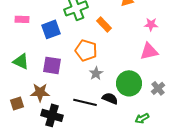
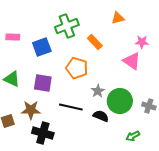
pink triangle: (149, 51) -> (132, 61), moved, turned 48
gray star: (96, 73) -> (98, 91), moved
gray cross: (158, 88) -> (149, 106), turned -32
black line: (85, 102) -> (71, 107), moved

